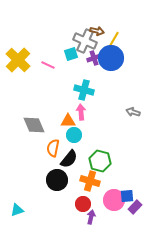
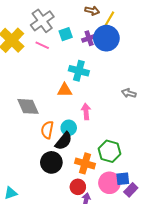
gray cross: (85, 41) -> (42, 21), moved, turned 30
pink arrow: (81, 112) -> (86, 111), moved
orange triangle: (68, 121) -> (65, 90), moved
cyan circle: (74, 135) -> (69, 128), moved
green hexagon: (100, 161) -> (109, 151), moved

